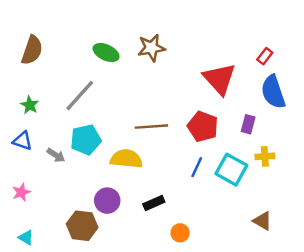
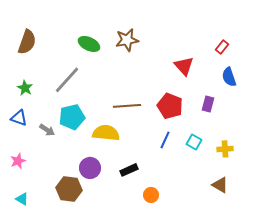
red triangle: (219, 79) -> (184, 66), size x0.7
blue semicircle: (273, 92) -> (229, 77), size x0.7
yellow cross: (265, 156) -> (225, 149), moved
cyan square: (231, 170) -> (194, 142), size x0.6

